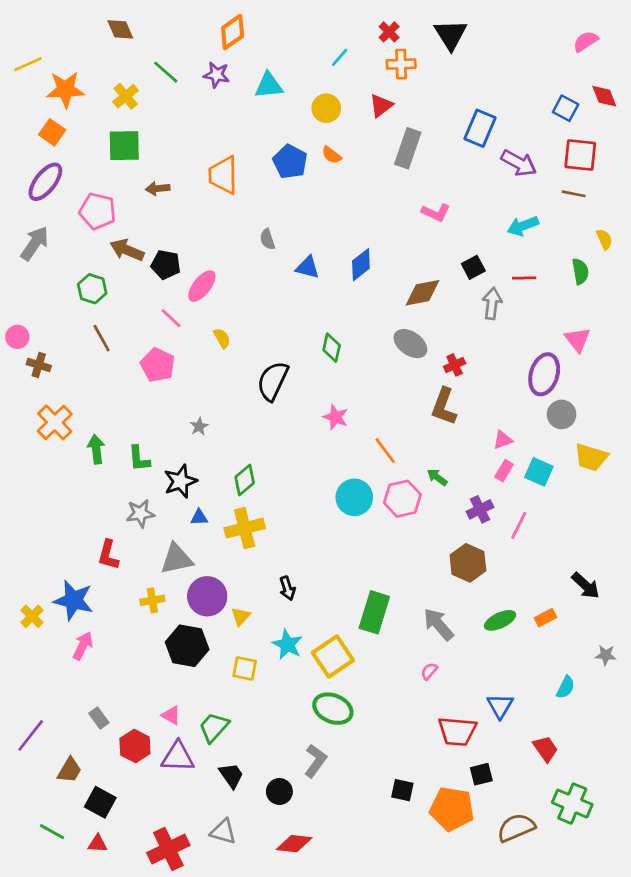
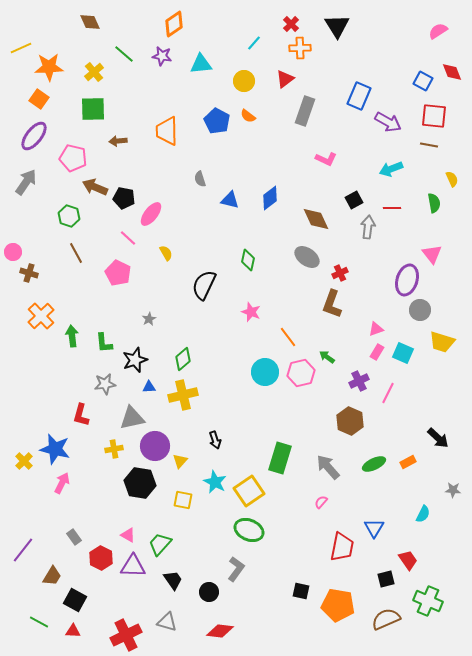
brown diamond: (422, 293) -> (316, 219), turned 76
red trapezoid: (457, 731) -> (342, 547), turned -84
black square: (481, 774) -> (386, 579), moved

